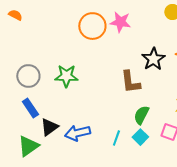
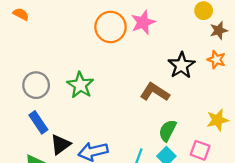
pink star: (120, 22) -> (143, 22), turned -30
green star: (66, 76) -> (80, 85), turned 30
brown L-shape: (130, 82) -> (155, 92), turned 130

